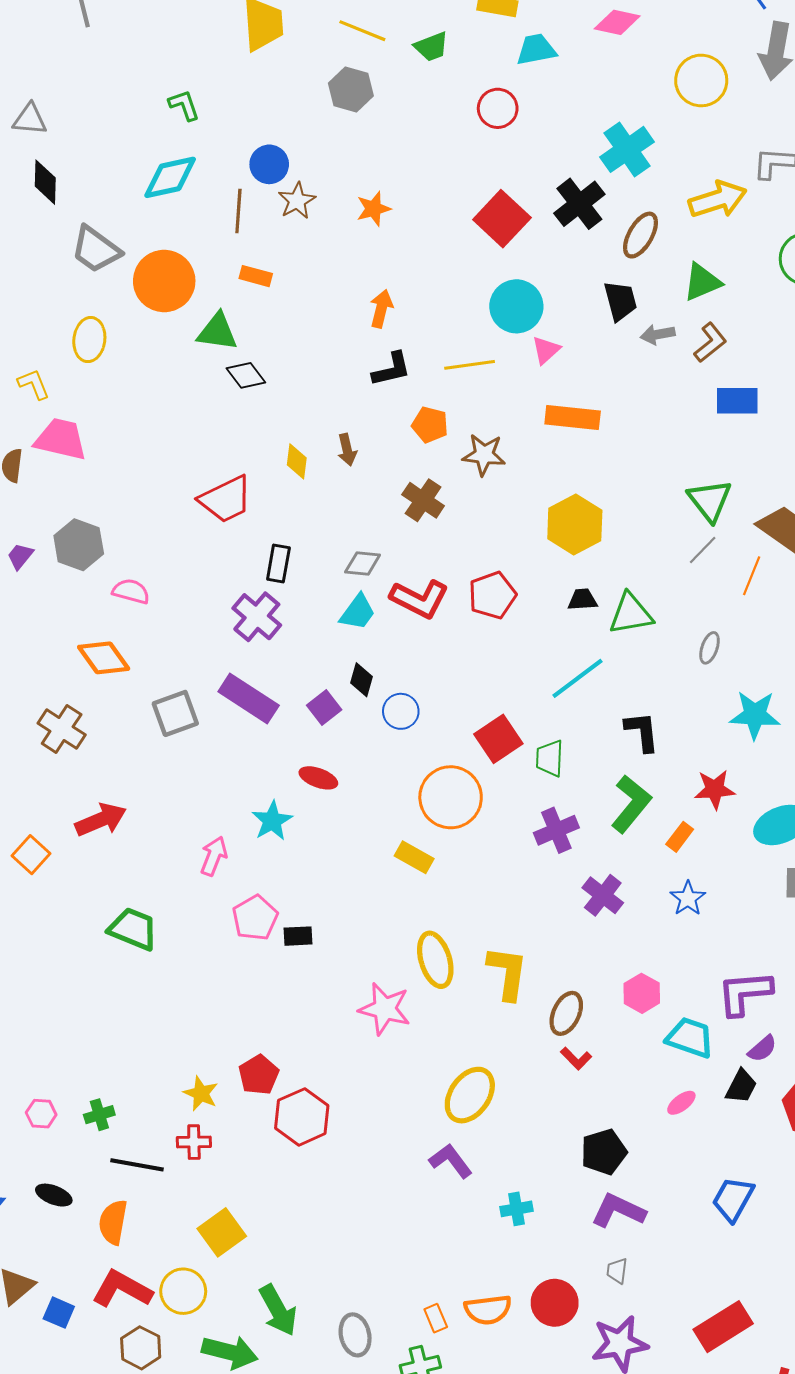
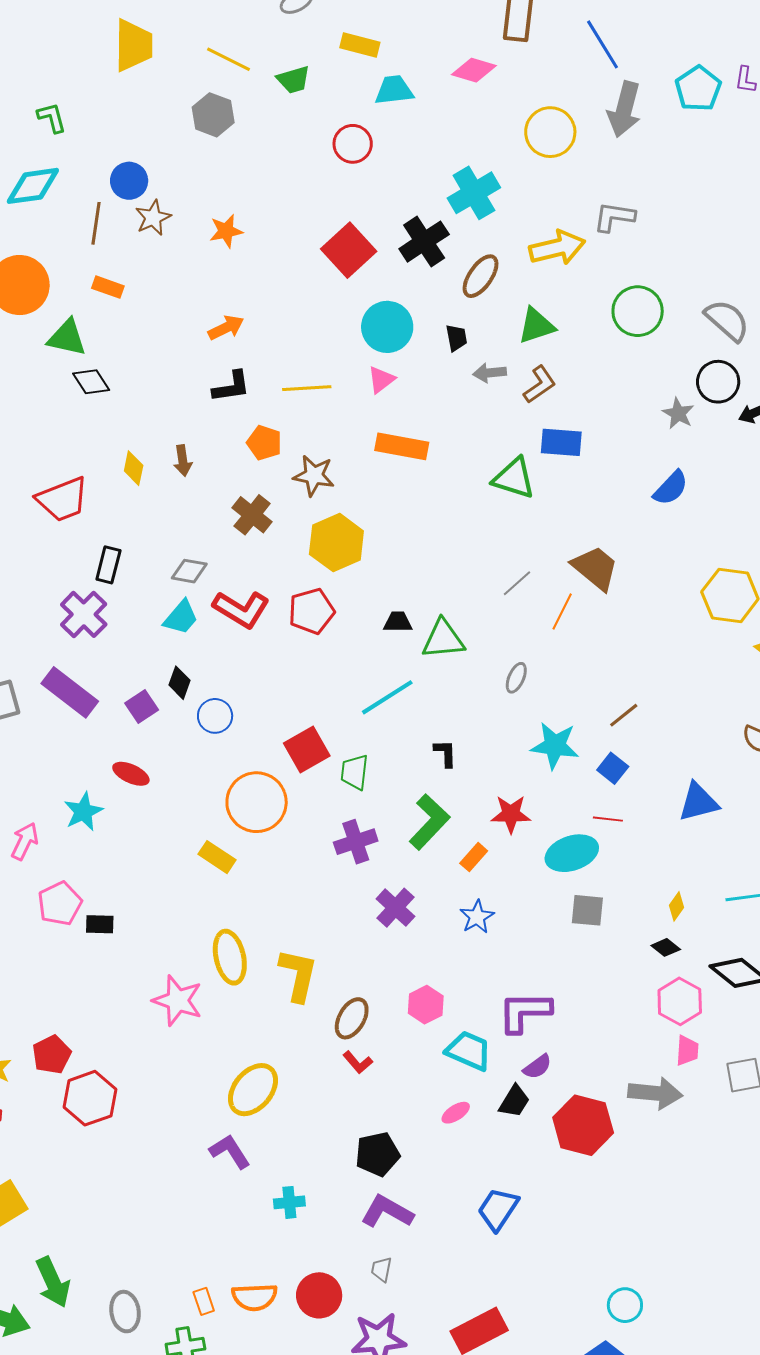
black trapezoid: (620, 301) -> (456, 338), size x0.7
cyan circle: (516, 306) -> (387, 327), moved
orange arrow: (381, 309) -> (226, 328), turned 45
green triangle: (710, 500) -> (514, 478), moved, turned -39
yellow hexagon: (575, 525) -> (336, 543), moved
black L-shape: (642, 732) -> (445, 753), size x0.7

